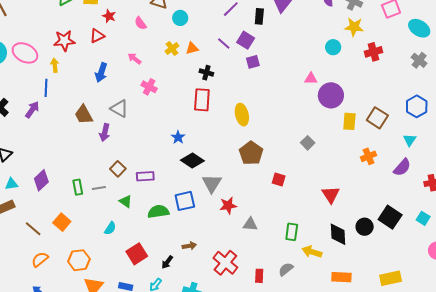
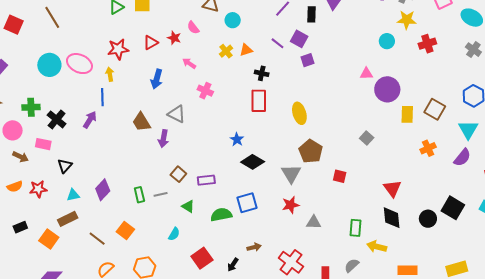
red star: (109, 16) -> (174, 38), moved
cyan triangle: (410, 140) -> (468, 130), size x1.5
gray triangle: (212, 183) -> (291, 174), moved
black diamond: (338, 234) -> (392, 218), moved

